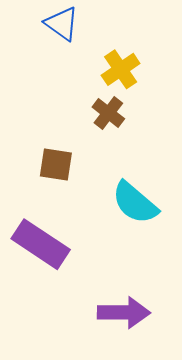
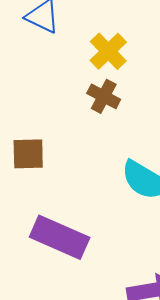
brown square: (56, 165) -> (28, 154), moved

